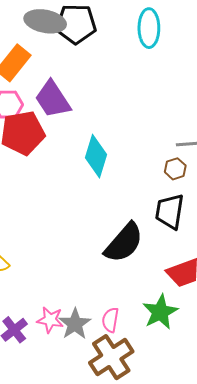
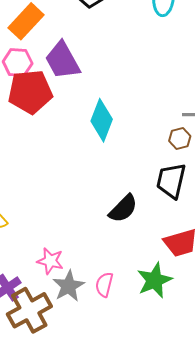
black semicircle: (124, 243) -> (123, 209), size x0.7
pink star: (50, 320) -> (50, 261), moved
brown cross: (111, 357) -> (29, 310), moved

